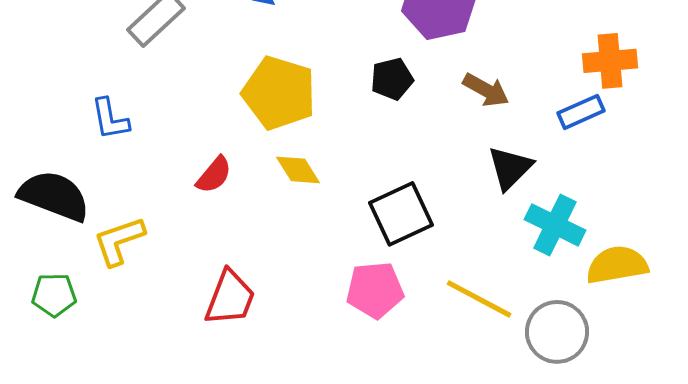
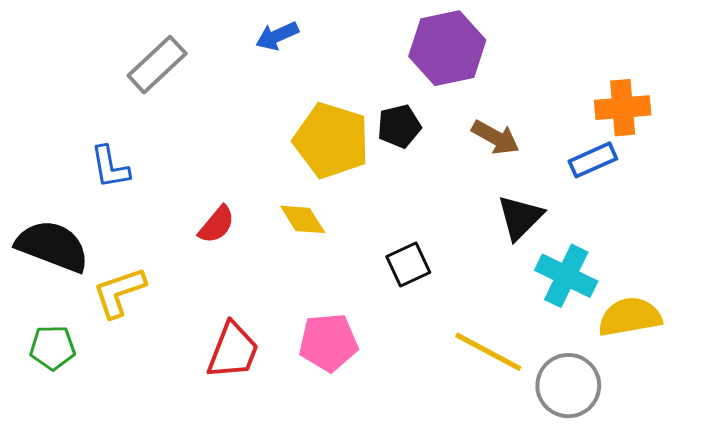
yellow pentagon: (279, 93) -> (331, 140), moved
black square: (401, 214) -> (408, 265), size x0.7
pink pentagon: (375, 290) -> (328, 342), moved

